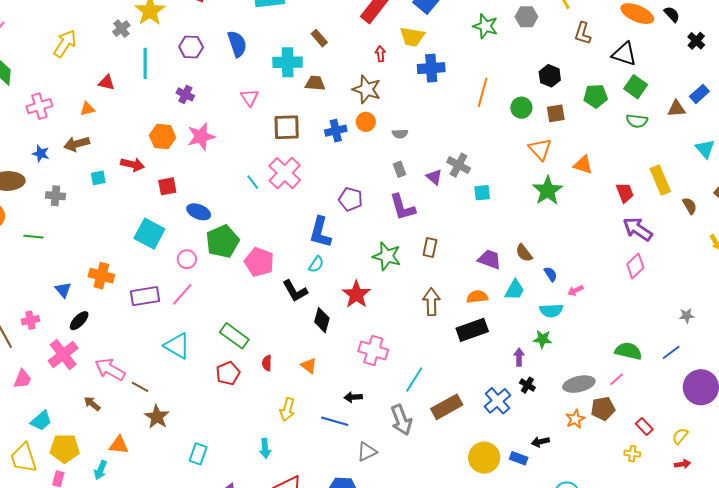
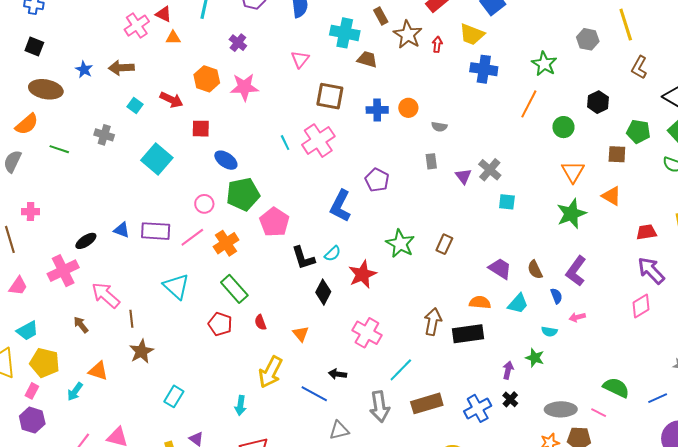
green star: (485, 26) -> (544, 64), moved
brown star: (367, 89) -> (408, 35), moved
pink cross: (39, 106) -> (137, 26), moved, turned -30
orange triangle: (87, 109) -> (173, 38), moved
brown square: (556, 113) -> (617, 154), moved
cyan square: (98, 178) -> (135, 106), turned 35
red trapezoid: (625, 193) -> (646, 232), turned -90
gray cross: (55, 196) -> (104, 135), moved
purple L-shape: (402, 207) -> (576, 271), moved, turned 40
cyan square: (149, 234) -> (157, 159), moved
cyan semicircle: (316, 264) -> (333, 254), moved
orange cross: (101, 276) -> (226, 243), moved, turned 30
blue triangle: (63, 290) -> (122, 230), moved, turned -42
brown arrow: (431, 302) -> (433, 322), moved
cyan semicircle: (551, 310) -> (549, 332), size x0.7
pink cross: (30, 320) -> (31, 212), moved
red semicircle: (267, 363) -> (260, 322), turned -35
red pentagon: (228, 373) -> (220, 324), turned 30
pink line: (617, 379) -> (599, 413), turned 56
brown line: (140, 387) -> (131, 319), turned 42
yellow arrow: (287, 409) -> (270, 372), size x1.4

